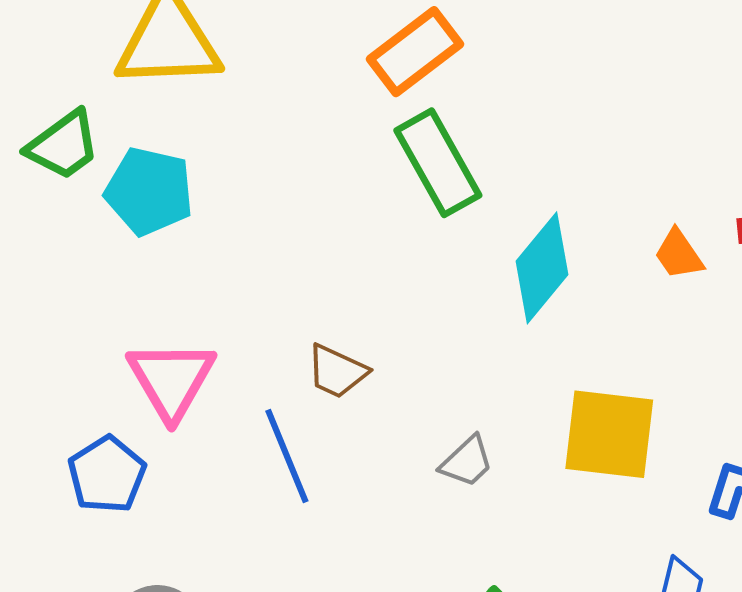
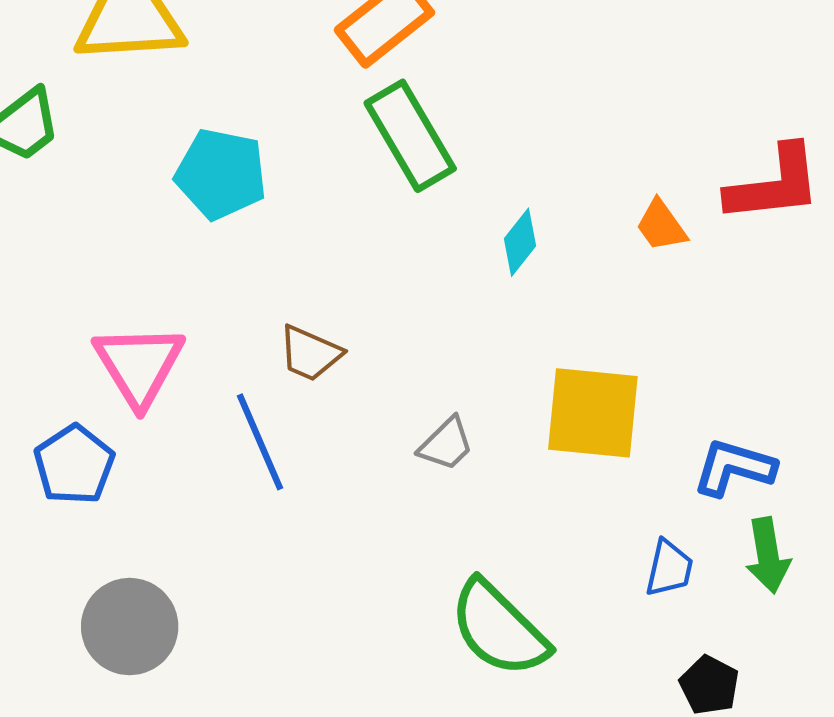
cyan pentagon: (149, 191) -> (221, 174), moved
cyan diamond: (542, 268) -> (520, 242), size x0.6

